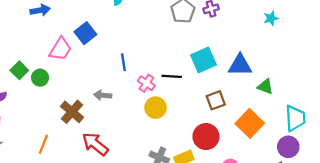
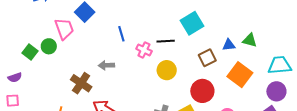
pink trapezoid: (60, 49) -> (64, 29), turned -45
blue triangle: (240, 65) -> (229, 45), moved, size x0.6
green circle: (40, 78) -> (49, 46), moved
yellow circle: (156, 108) -> (167, 70), moved
cyan trapezoid: (295, 118) -> (280, 65), turned -85

